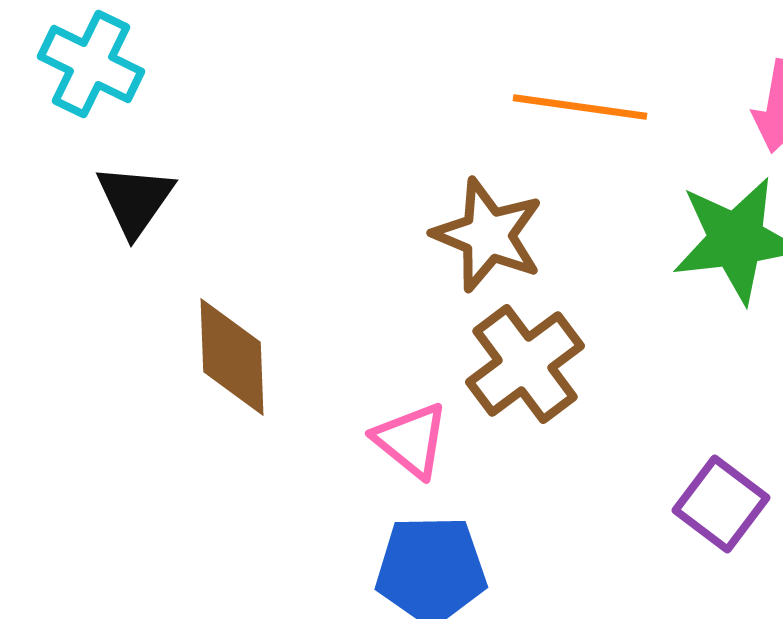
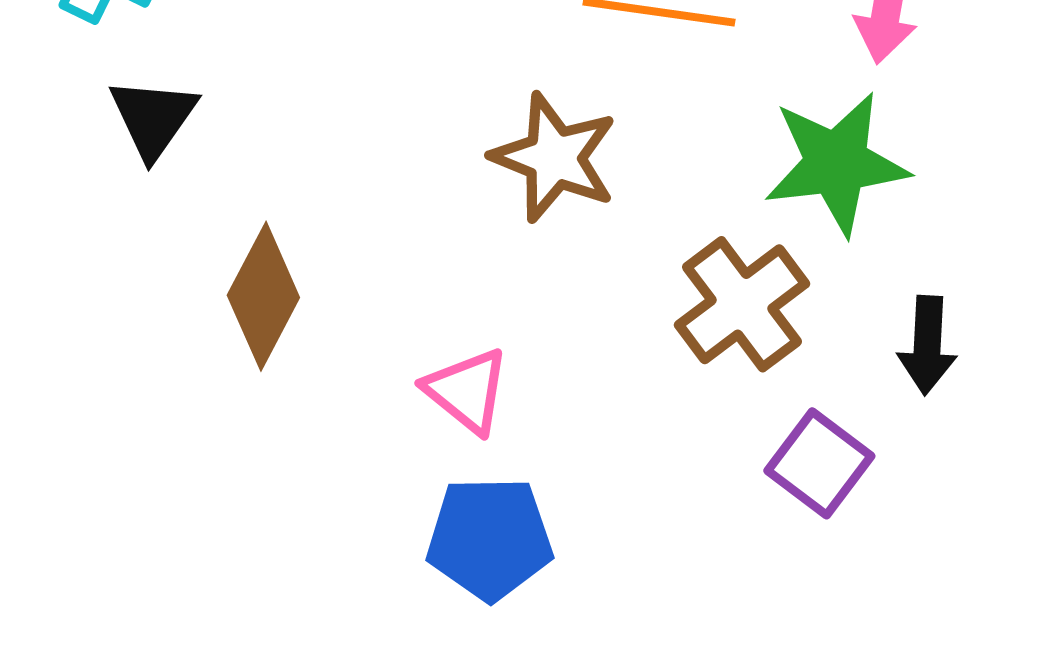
brown diamond: (232, 357) -> (263, 296), turned 30
brown cross: (525, 364) -> (742, 304), moved

